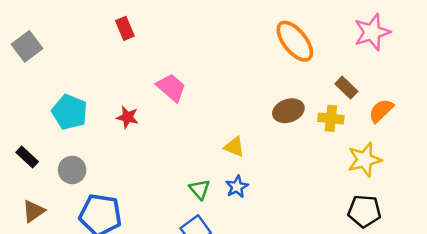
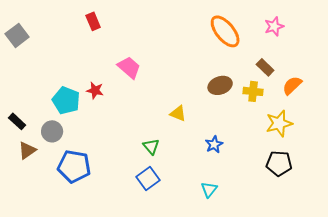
pink star: (372, 32) -> (274, 26), moved, size x0.7
cyan pentagon: (70, 112) -> (66, 100), moved
blue star: (237, 187) -> (214, 144), moved
brown triangle: (33, 211) -> (27, 150), moved

